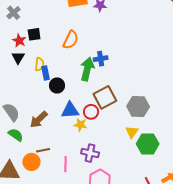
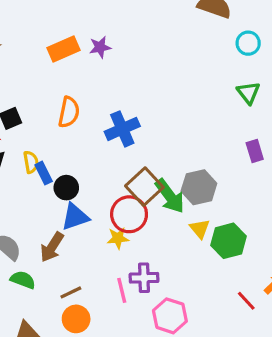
blue cross: (101, 59) -> (122, 129), size x1.5
green arrow: (87, 69) -> (170, 196), moved, turned 145
blue triangle: (70, 110) -> (75, 217), moved
red circle: (91, 112) -> (129, 214), size x1.5
orange circle: (31, 162) -> (76, 319), moved
pink line: (65, 164) -> (122, 290), moved

